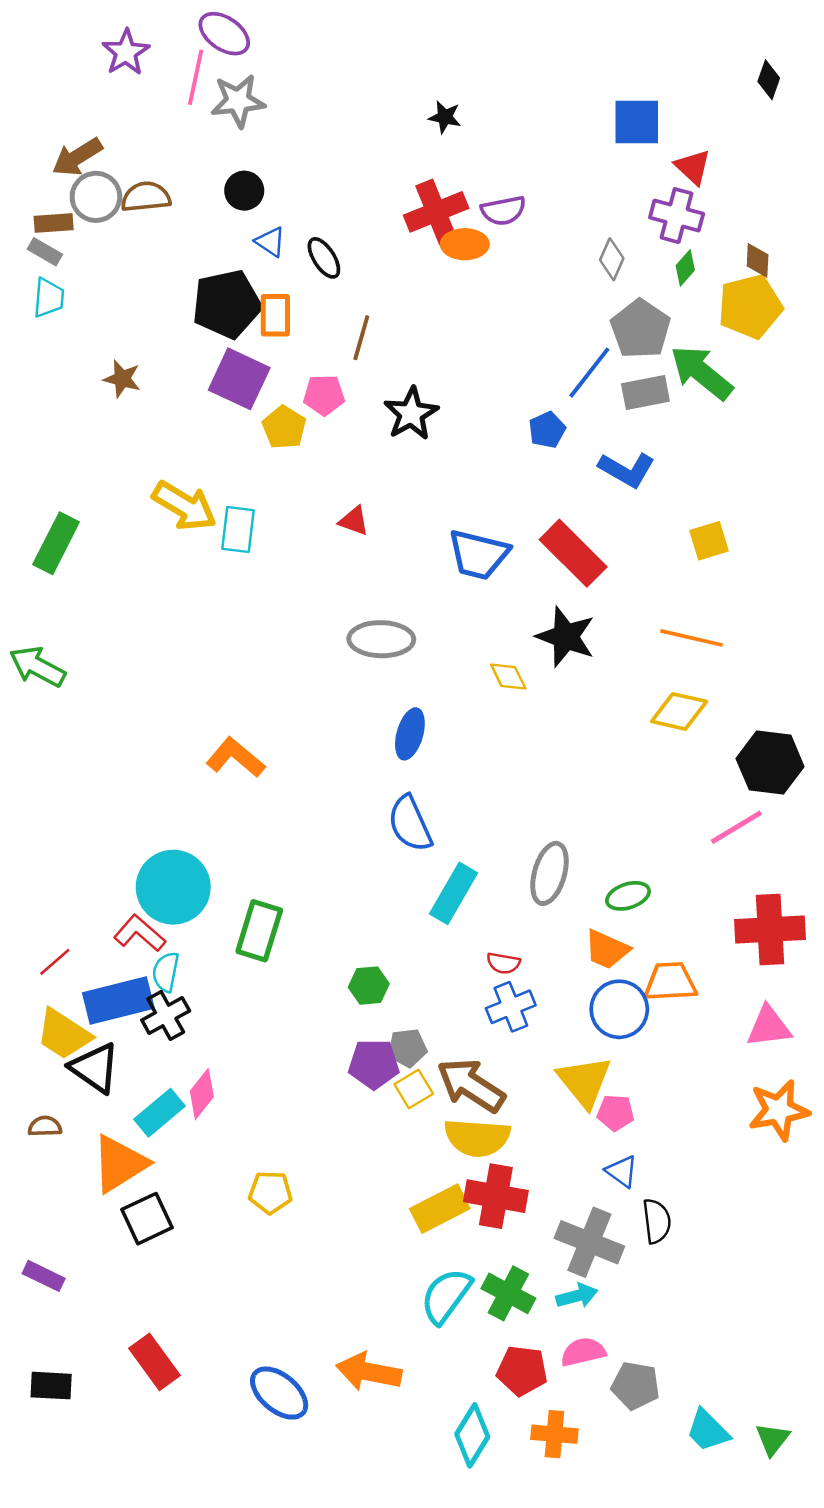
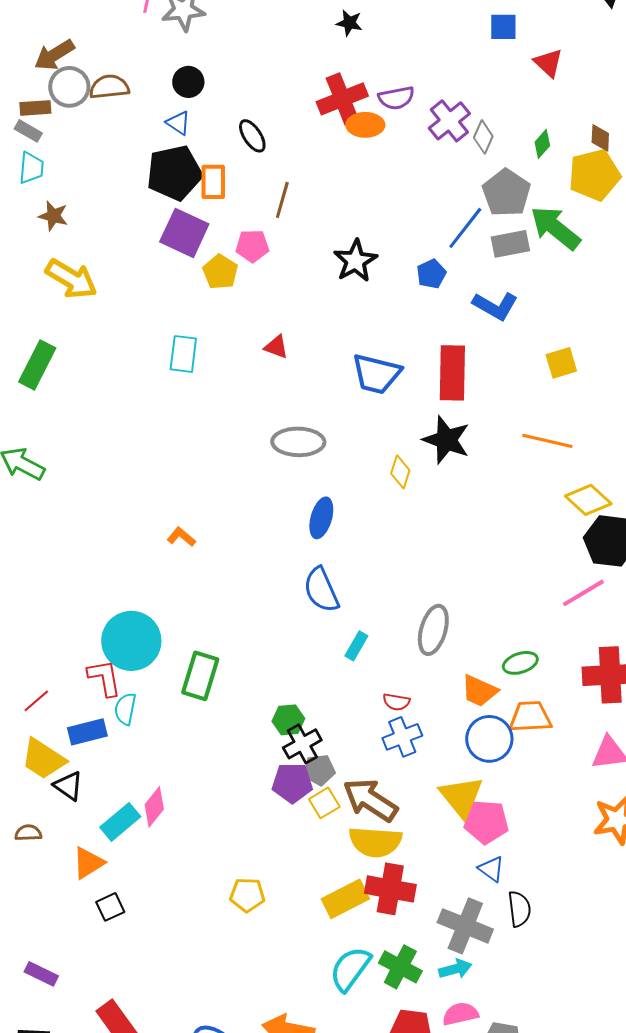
blue square: (637, 122) -> (503, 27), size x0.7
purple cross: (677, 216) -> (449, 121), moved, turned 36
blue triangle: (270, 242) -> (178, 123), moved
brown star: (122, 379) -> (53, 216), moved
black star: (411, 414) -> (355, 261), moved
yellow arrow: (184, 506) -> (71, 279), moved
red rectangle: (573, 553) -> (452, 373), turned 46
yellow diamond: (508, 677) -> (400, 472), turned 44
yellow diamond: (679, 711) -> (588, 500), moved, turned 30
orange L-shape: (235, 758) -> (181, 537), size x0.6
cyan rectangle: (454, 893) -> (356, 646), size x0.6
green ellipse: (628, 896) -> (520, 663), moved
red L-shape: (140, 933) -> (104, 678), turned 39
blue rectangle: (118, 1001) -> (87, 732), size x0.7
black cross: (166, 1015) -> (302, 744), moved
black triangle: (95, 1068) -> (68, 786), size x0.7
pink pentagon: (616, 1113) -> (486, 822), size x1.5
orange triangle: (120, 1164) -> (88, 863), size x0.7
yellow pentagon: (270, 1192) -> (247, 895), moved
black square: (147, 1219) -> (110, 907), size x0.7
purple rectangle: (44, 1276) -> (41, 974), moved

